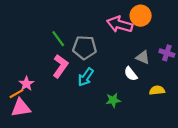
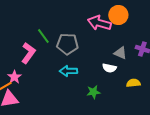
pink L-shape: (60, 66) -> (28, 53), moved
white semicircle: (131, 74) -> (109, 68), turned -40
cyan arrow: (86, 77) -> (68, 71), turned 54

